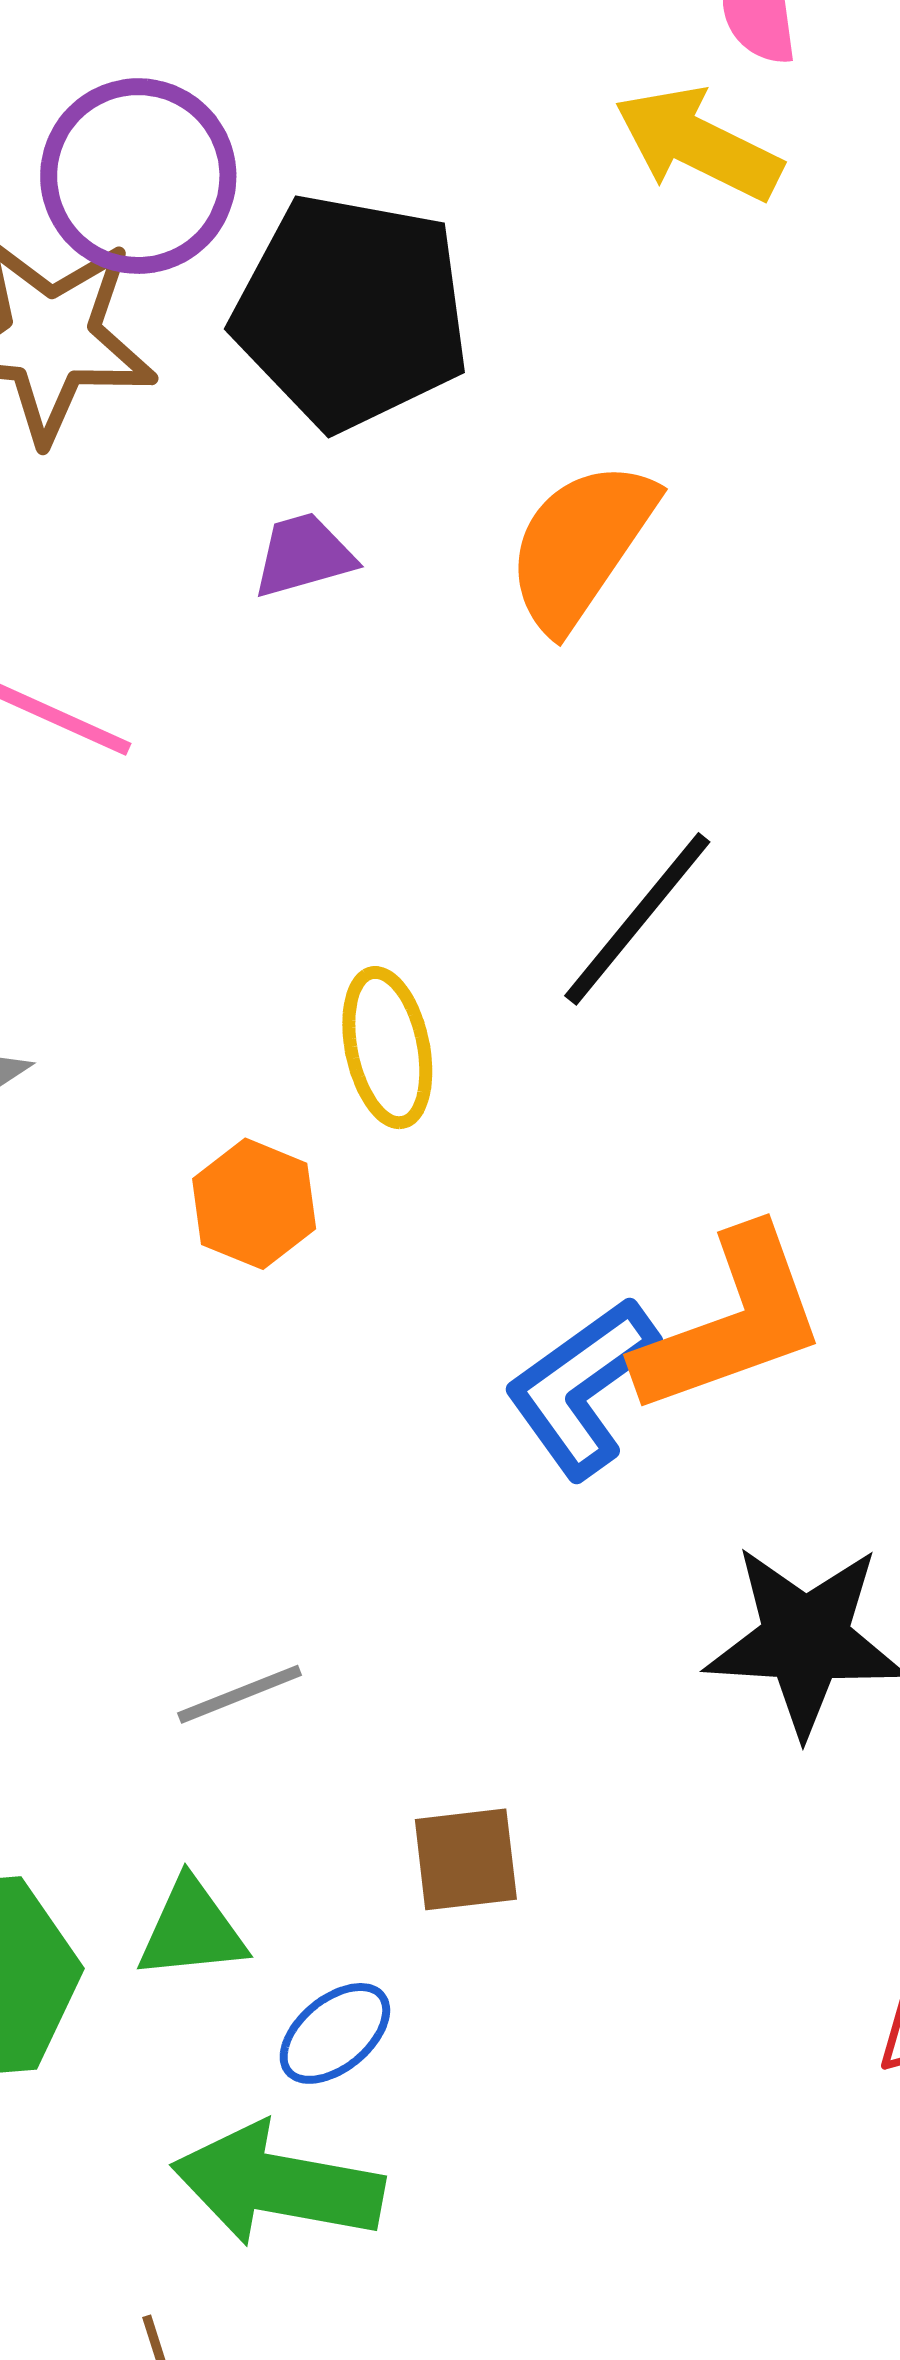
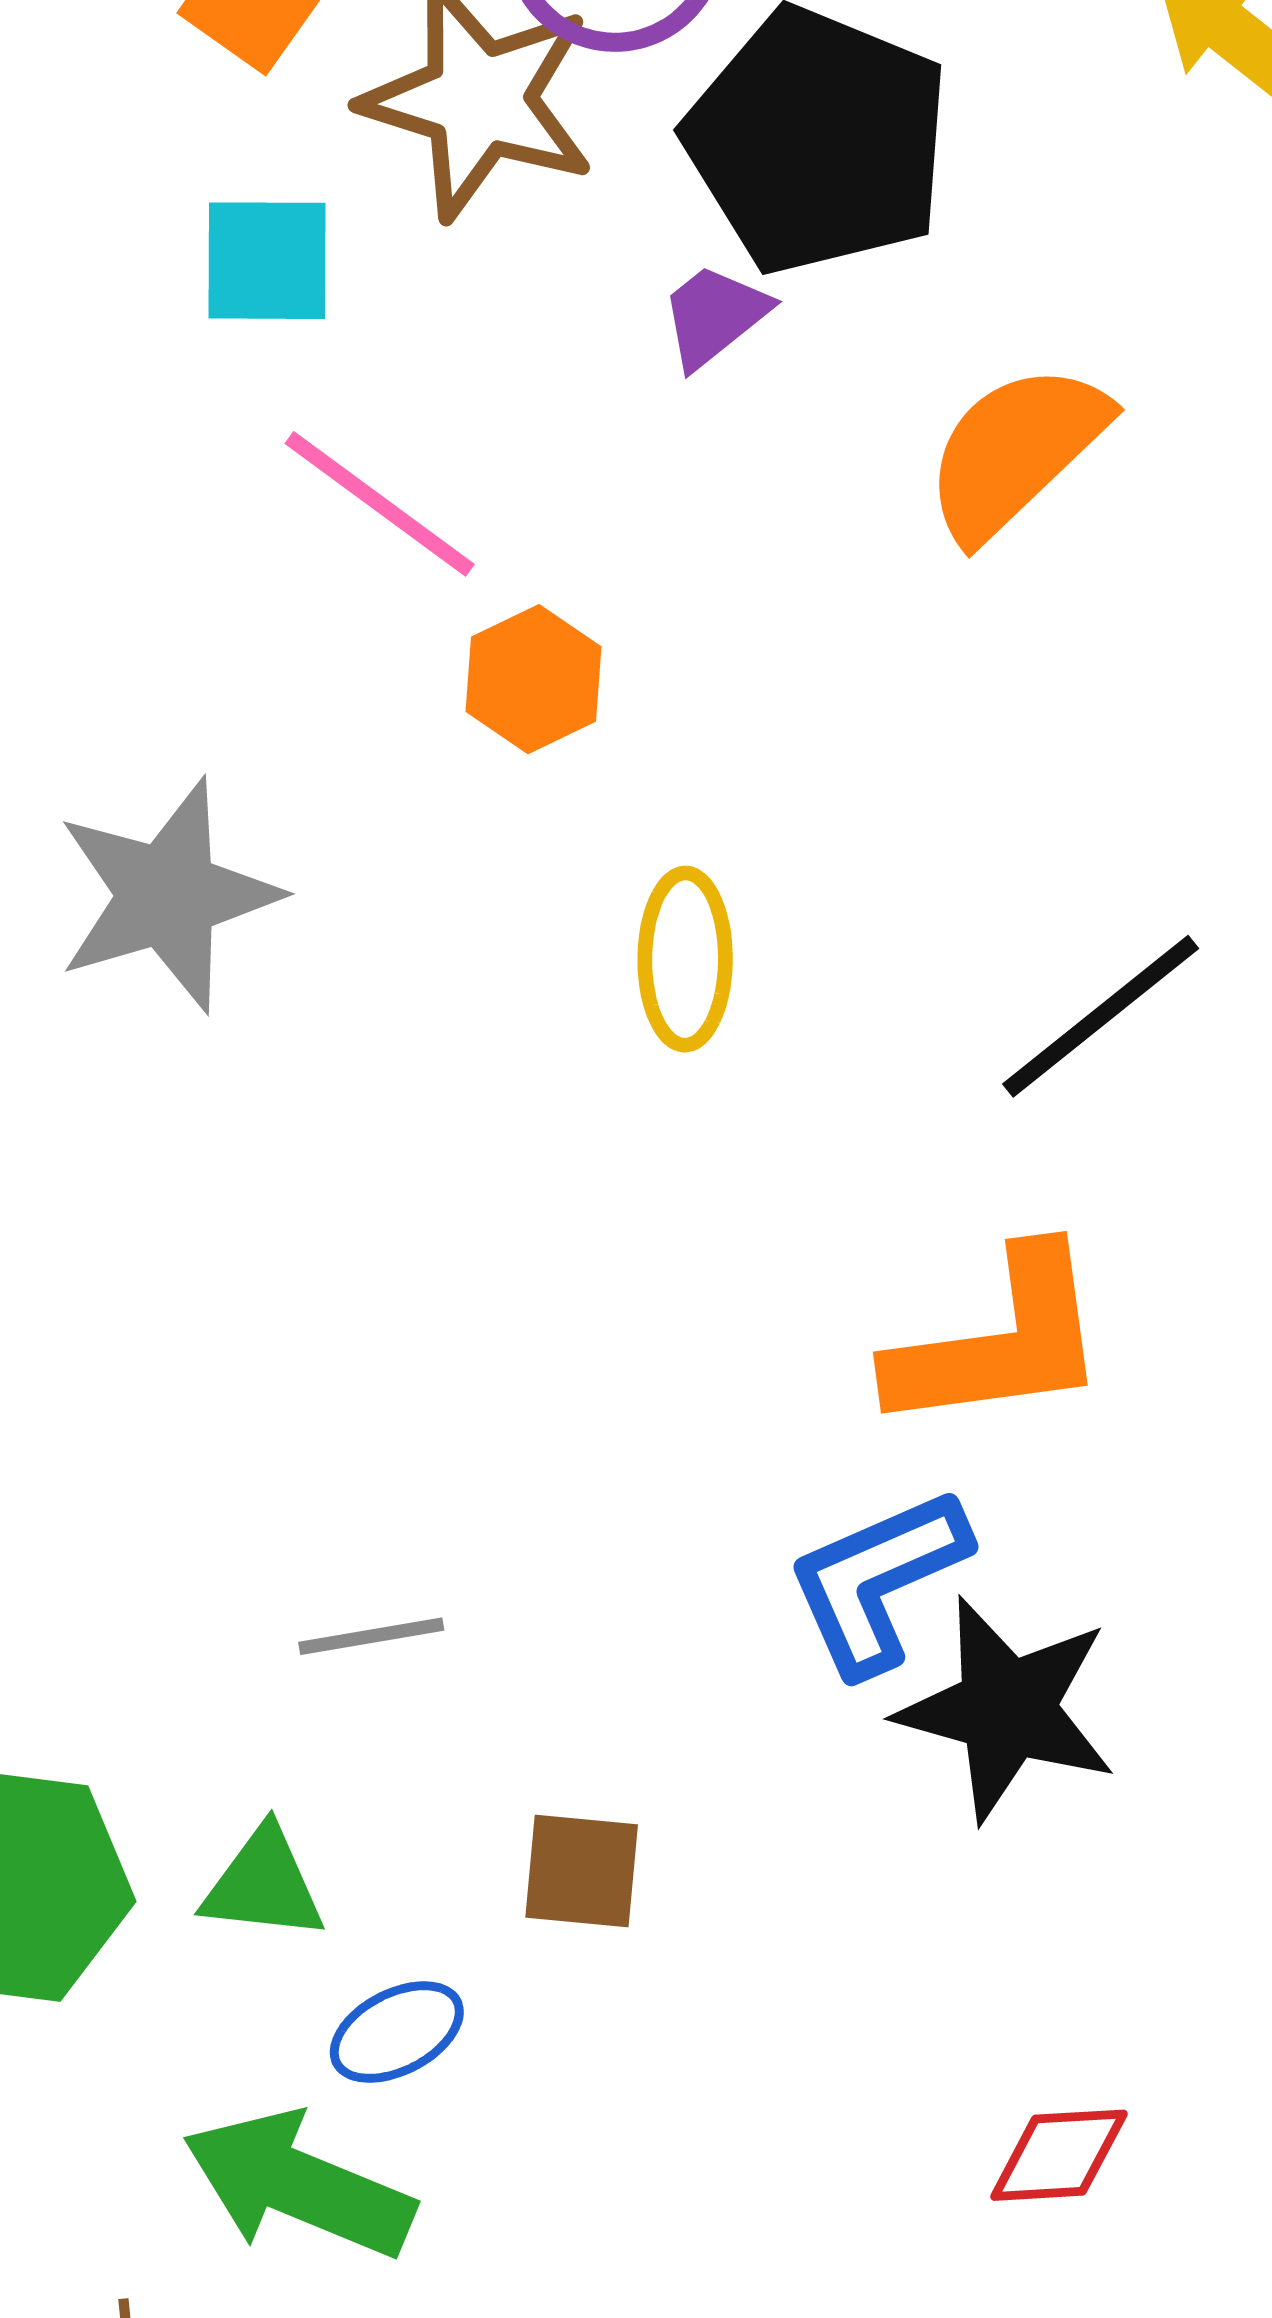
purple trapezoid: (304, 555) -> (714, 316), moved, turned -35
black line: (637, 919) -> (1101, 1016), moved
orange hexagon: (254, 1204) -> (533, 679), moved
blue L-shape: (582, 1388) -> (878, 1581), moved

